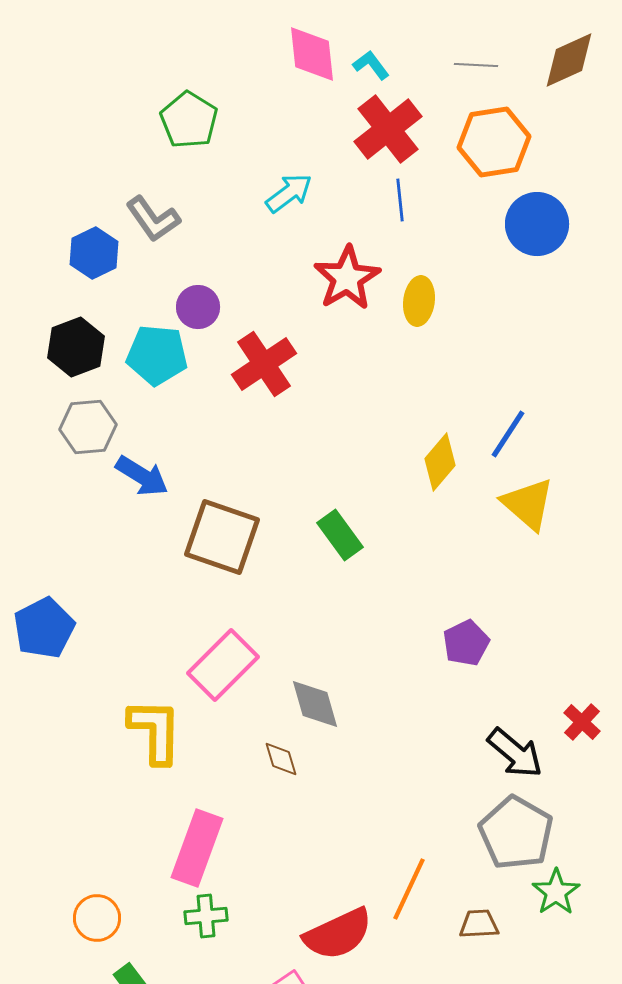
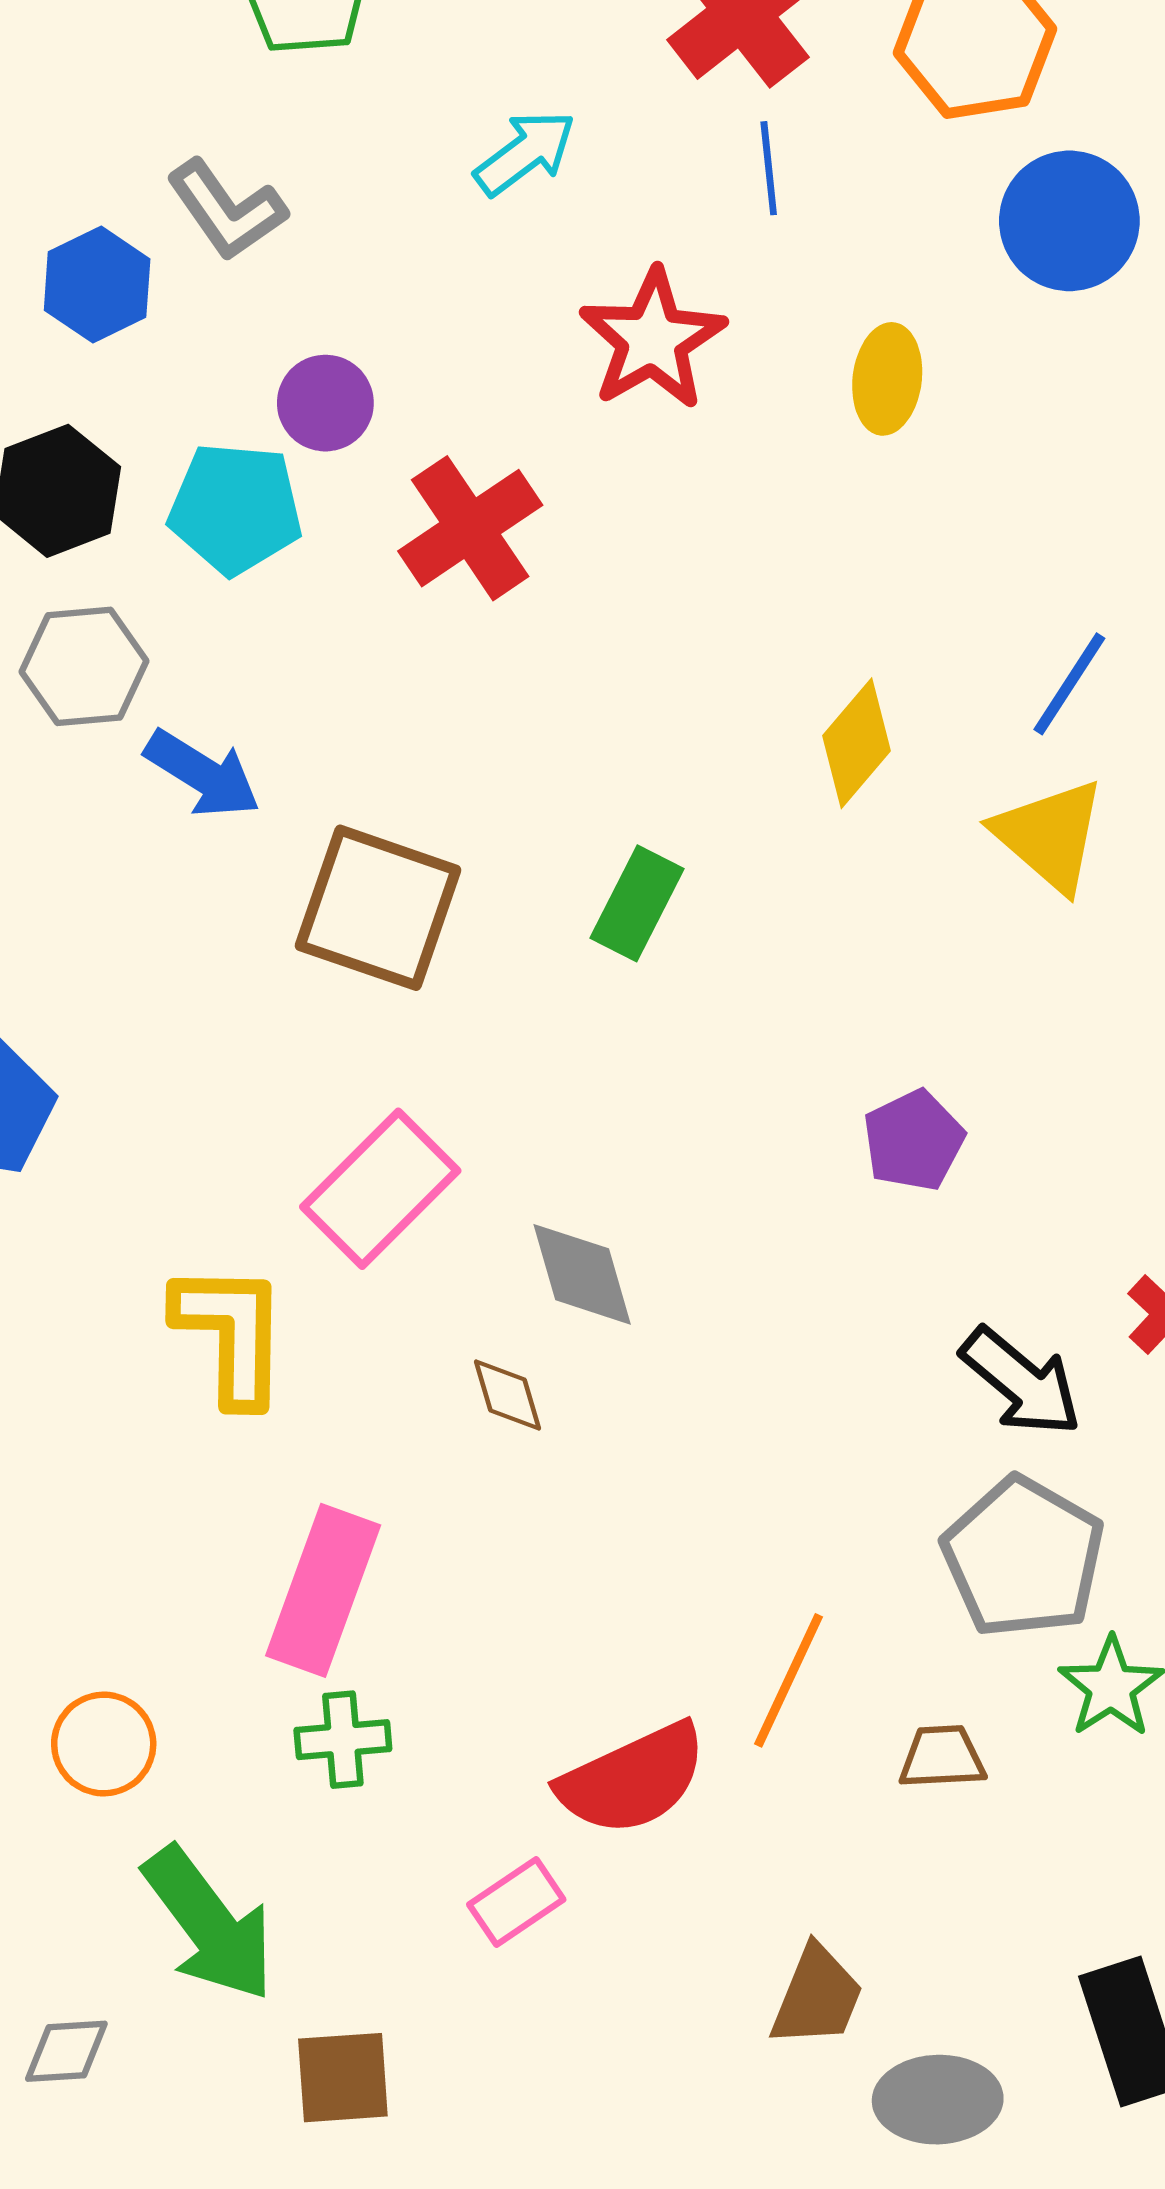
yellow ellipse: (419, 301) -> (887, 379), moved
blue line: (508, 434) -> (1069, 684), moved
green rectangle: (340, 535) -> (637, 903), turned 63

